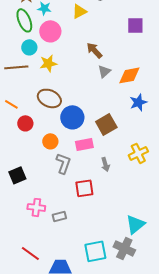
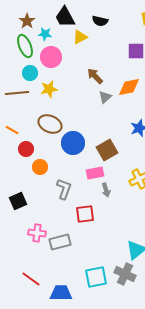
orange diamond: (129, 75) -> (129, 87), moved
orange circle: (50, 141) -> (40, 167), moved
pink rectangle: (84, 144) -> (95, 173), moved
gray rectangle: (59, 216) -> (60, 242), size x1.5

